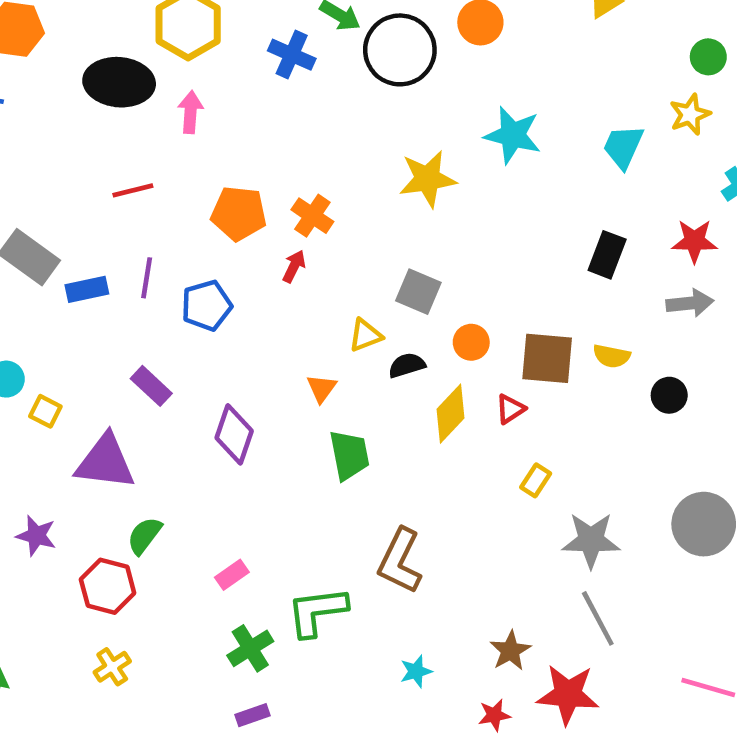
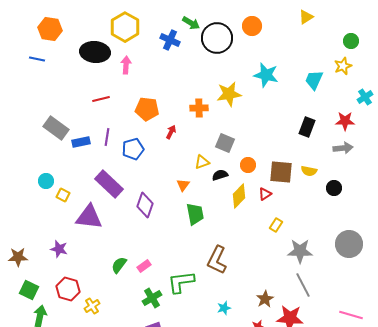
orange cross: (312, 216) -> (199, 108), moved, turned -36
purple rectangle: (151, 386) -> (109, 184), size x1.6
green semicircle: (144, 536) -> (119, 265), moved
red hexagon: (108, 586) -> (68, 289), moved

